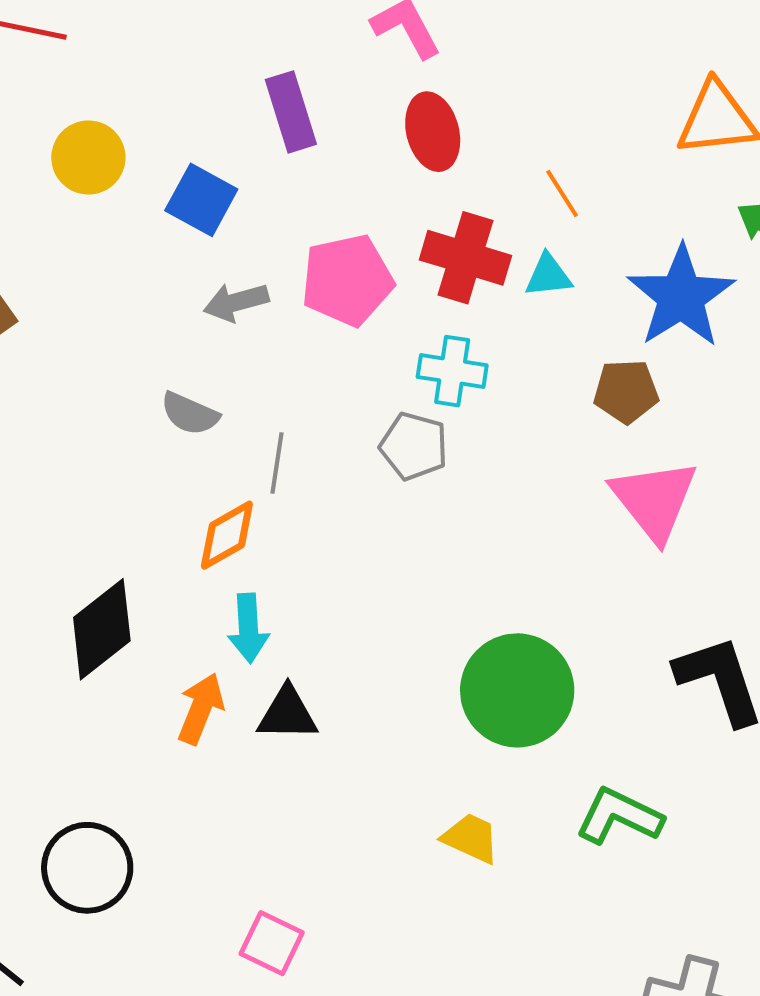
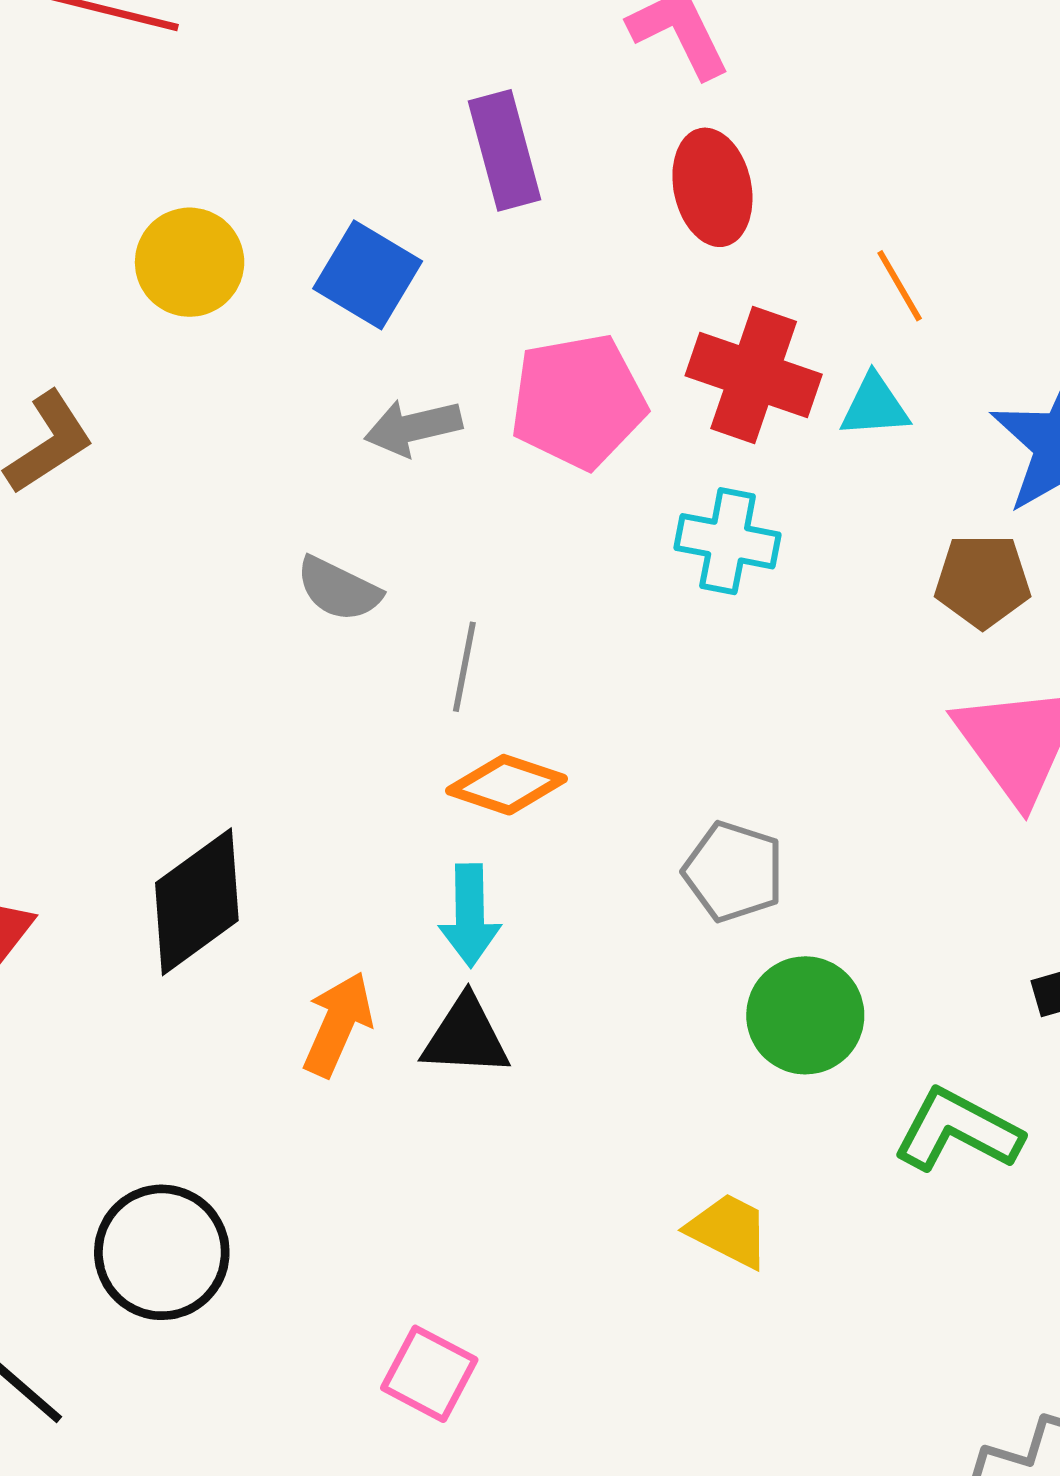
yellow circle: (88, 158) -> (190, 262), moved
gray pentagon: (414, 446) -> (734, 872), moved
orange diamond: (227, 535) -> (506, 785), moved, turned 46
cyan arrow: (248, 628) -> (470, 915), moved
green circle: (517, 690) -> (805, 1015), size x0.7
green L-shape: (619, 816) -> (958, 1130), moved

